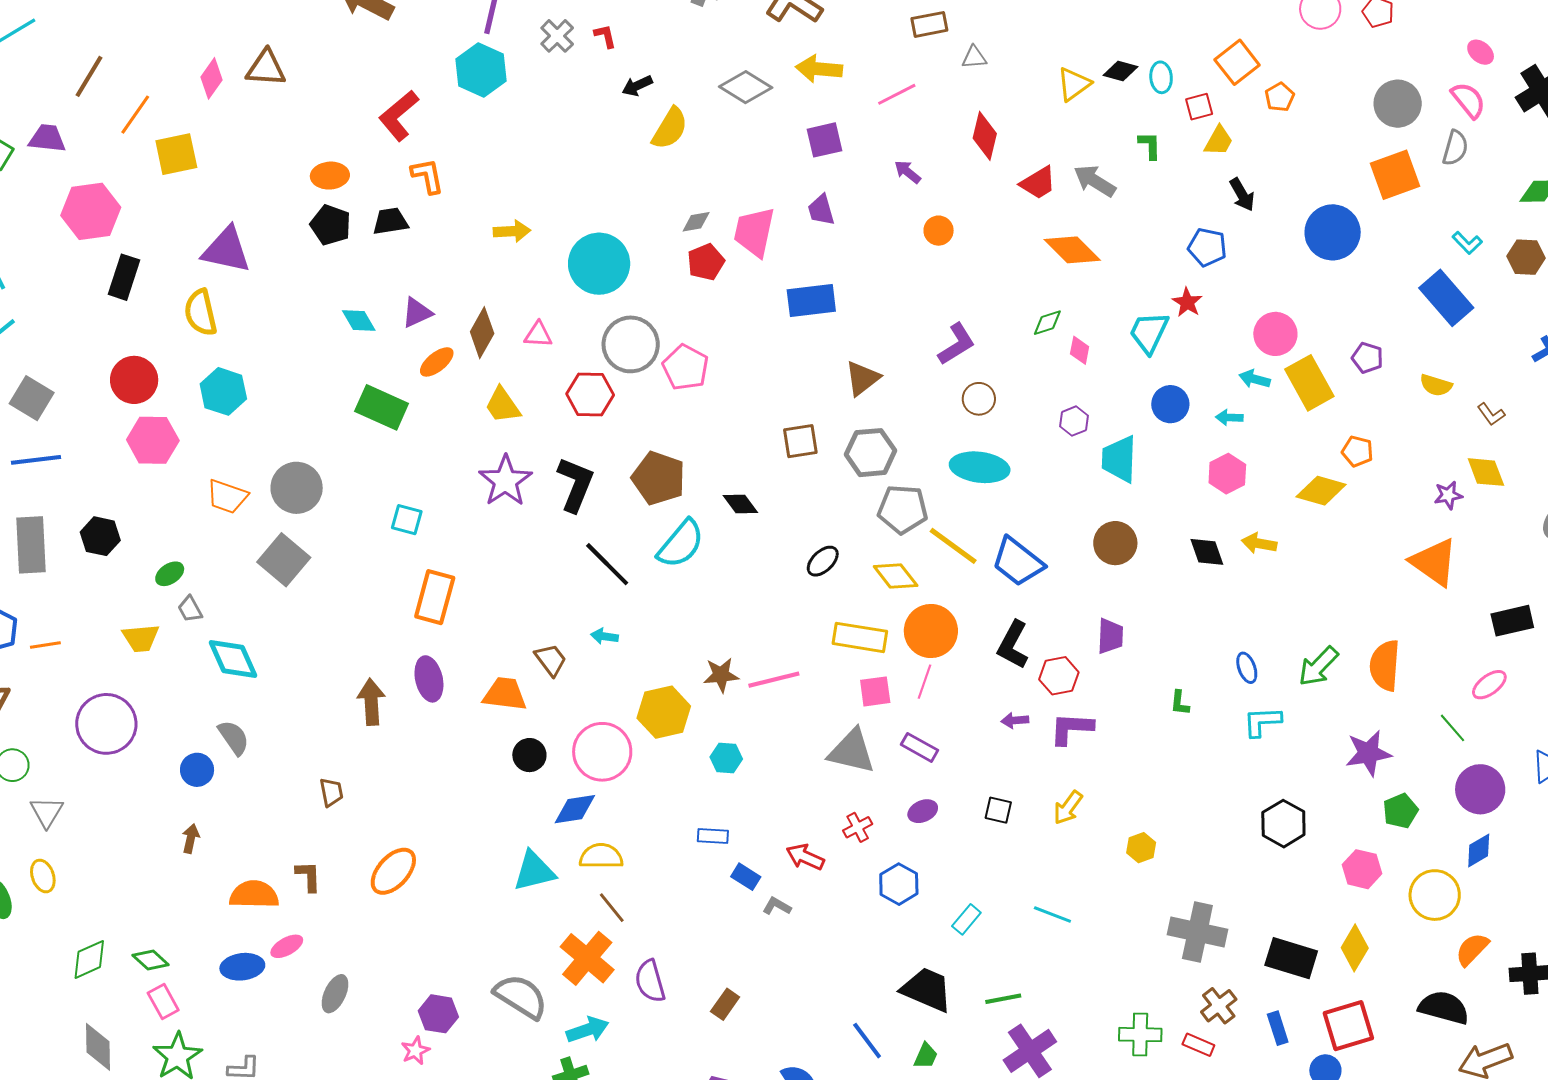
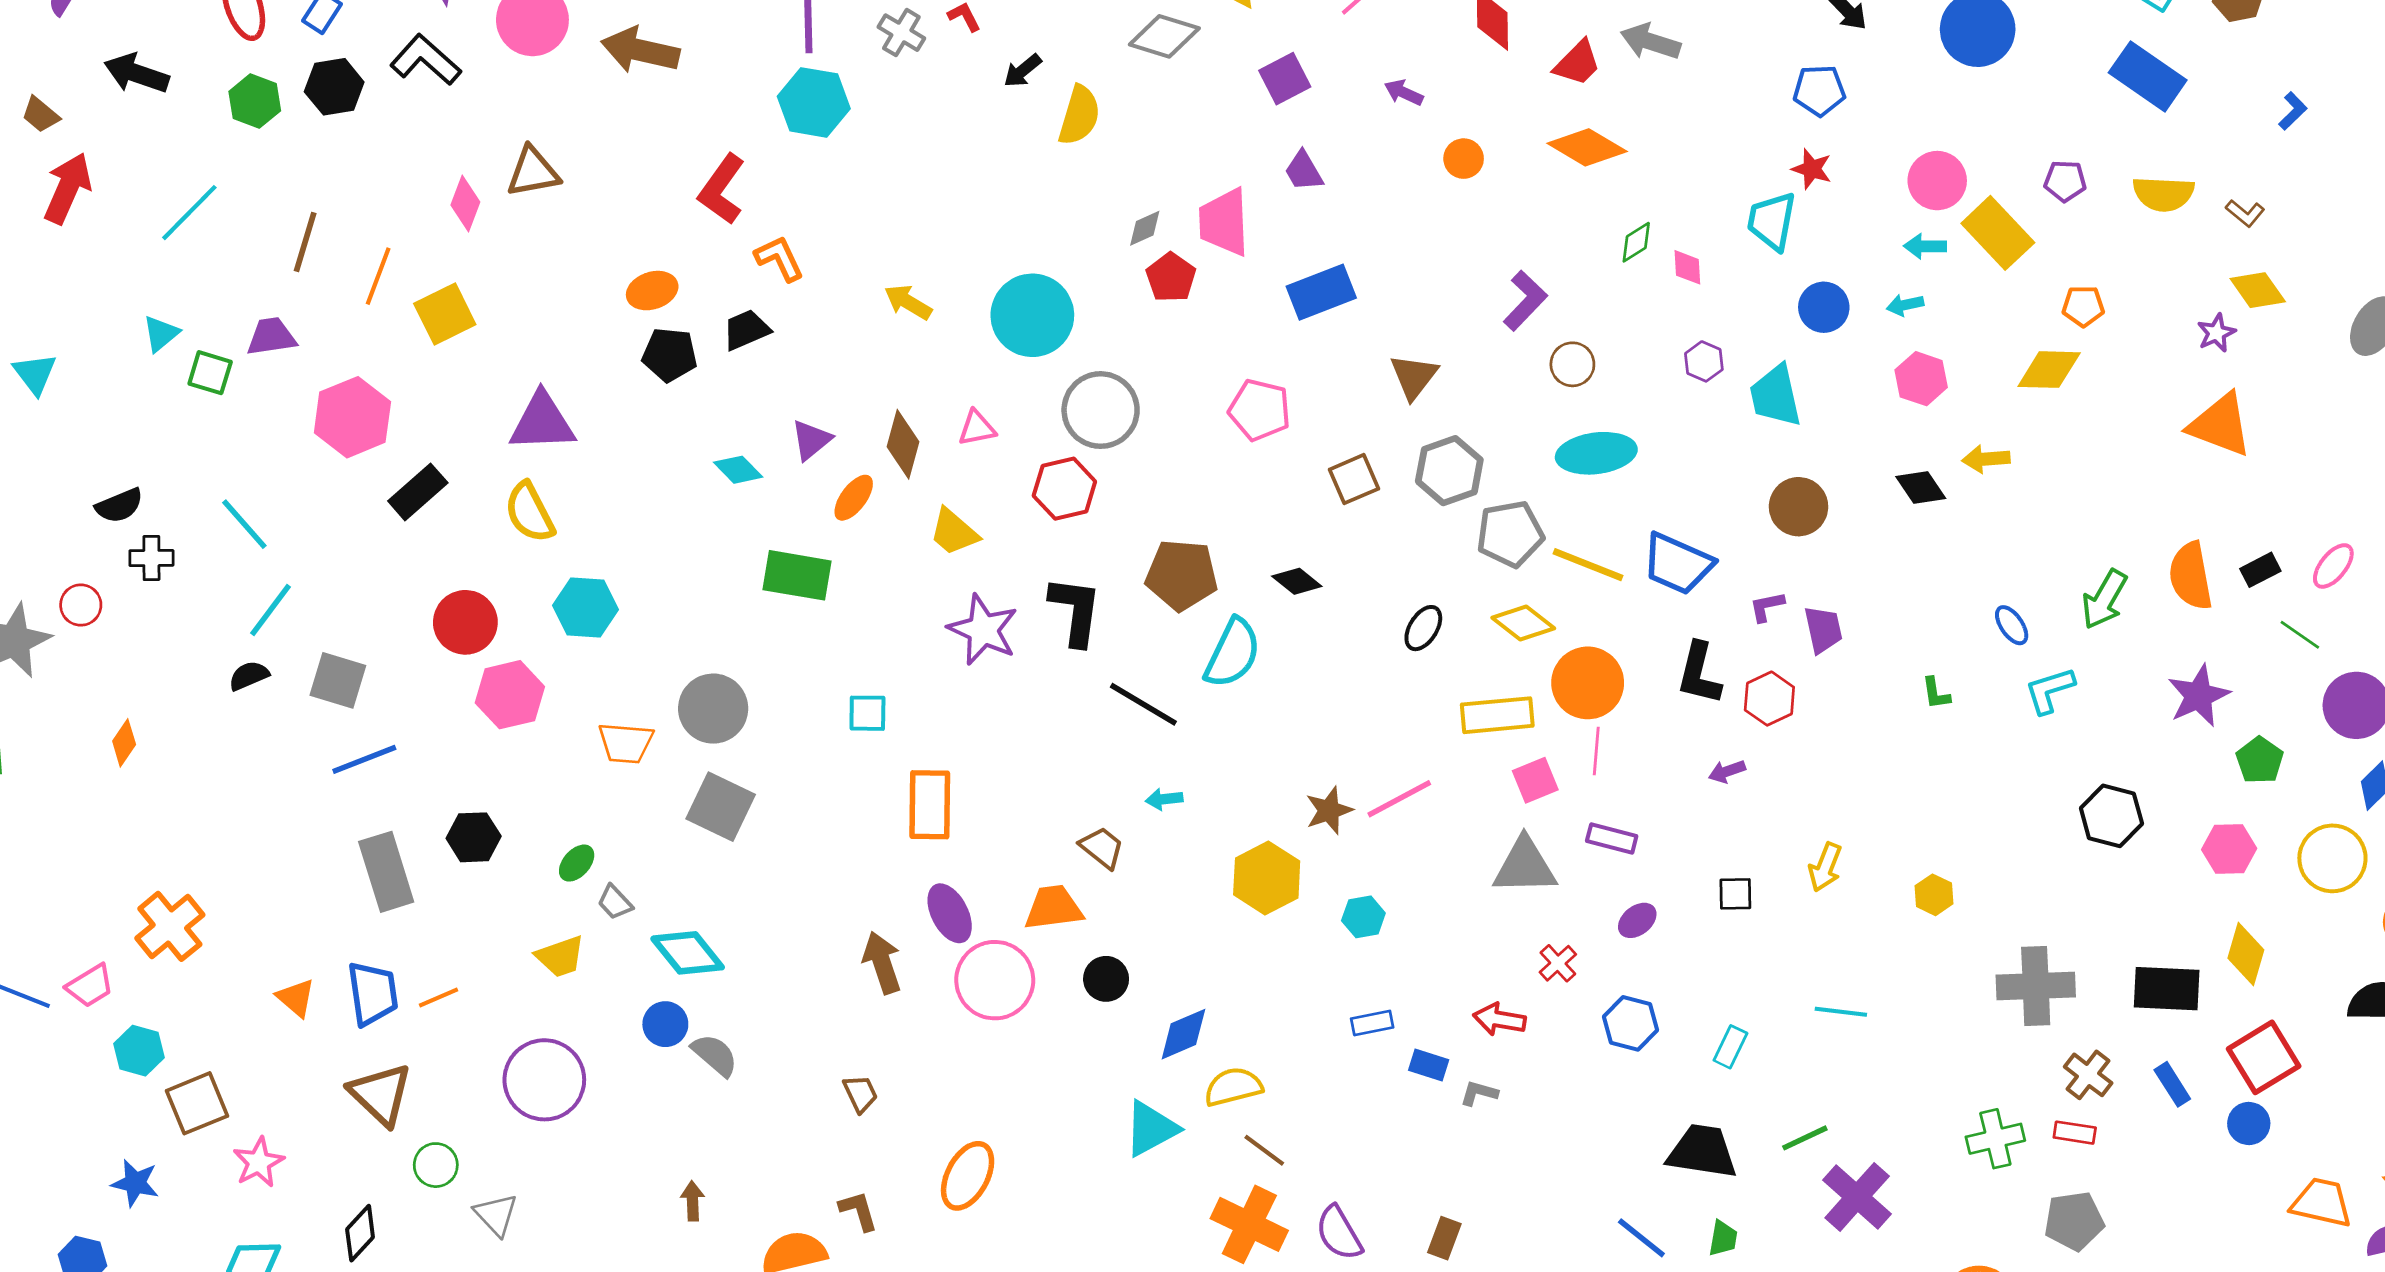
yellow arrow: (512, 231) -> (908, 302), turned -132
orange diamond: (1072, 250) -> (1587, 147), moved
black rectangle: (124, 277) -> (418, 492), turned 45
pink pentagon: (686, 367) -> (1260, 410), moved
yellow semicircle: (1436, 385) -> (2163, 194), size x1.4
black rectangle: (1512, 621) -> (2260, 570), moved, size x0.7
purple L-shape: (1071, 728) -> (1767, 606), moved, size x0.6
pink circle: (602, 752) -> (995, 980), moved
blue circle: (197, 770) -> (665, 1024), moved

